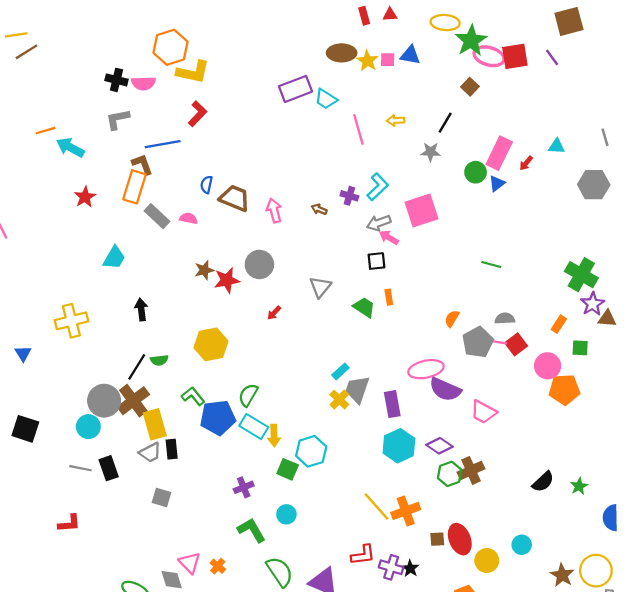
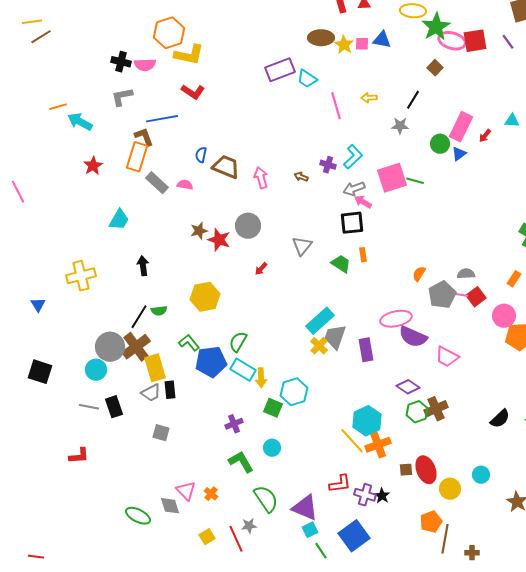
red L-shape: (198, 114) -> (193, 92), turned 80
black square: (376, 261) -> (352, 223), size x1.4
green line: (491, 264) -> (415, 181), moved
red star: (227, 280) -> (219, 240), turned 30
cyan rectangle: (340, 371) -> (320, 321), size x1.8
cyan hexagon: (399, 446) -> (367, 421), moved

